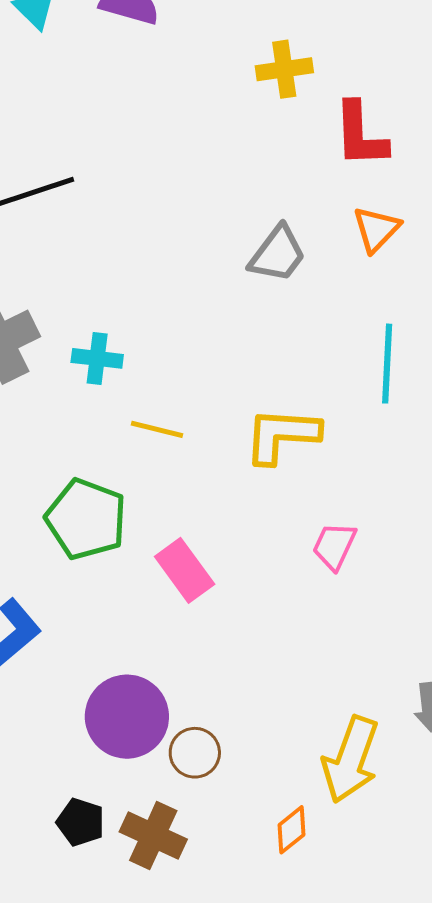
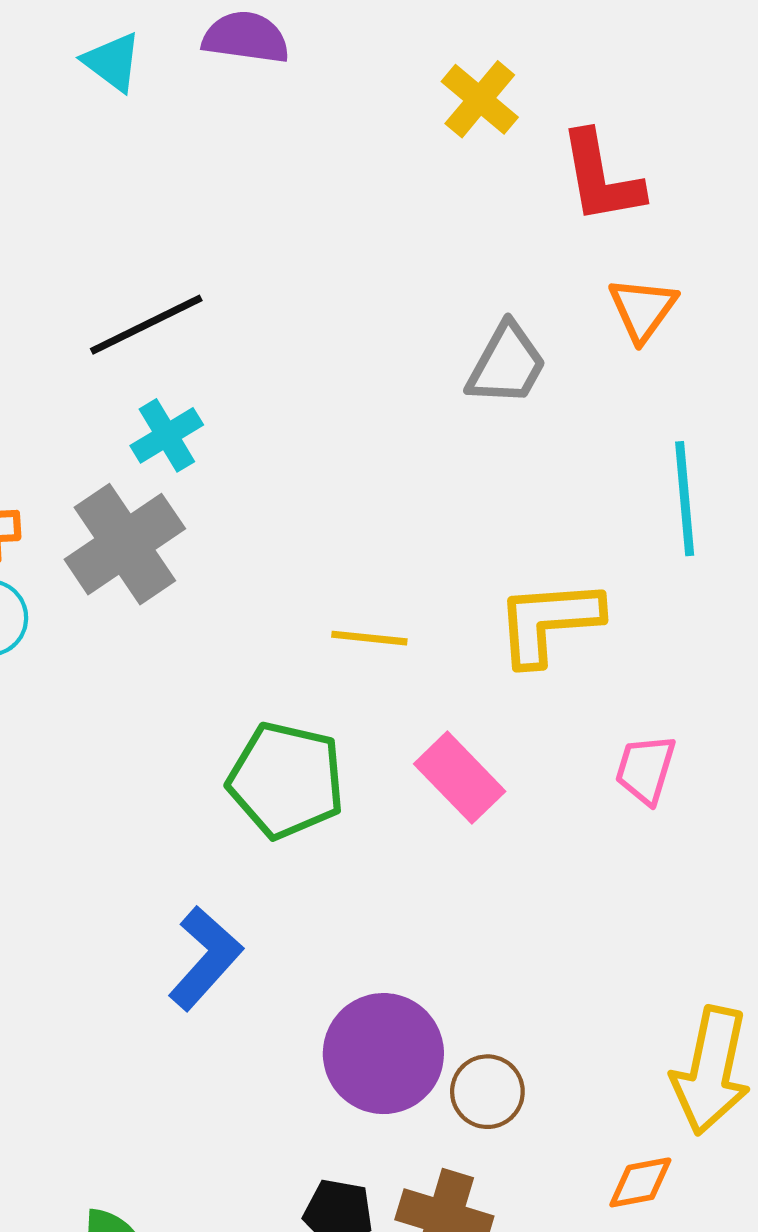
yellow cross: (284, 69) -> (480, 99), turned -34
cyan cross: (97, 358) -> (167, 435), moved, turned -30
pink rectangle: (185, 570) -> (460, 778), moved
orange diamond: (291, 830) -> (640, 1182), turned 36

